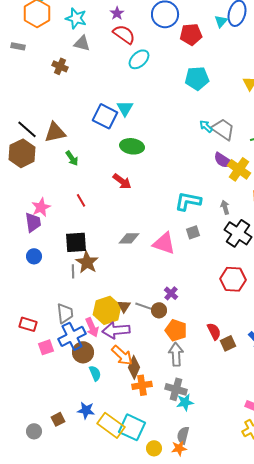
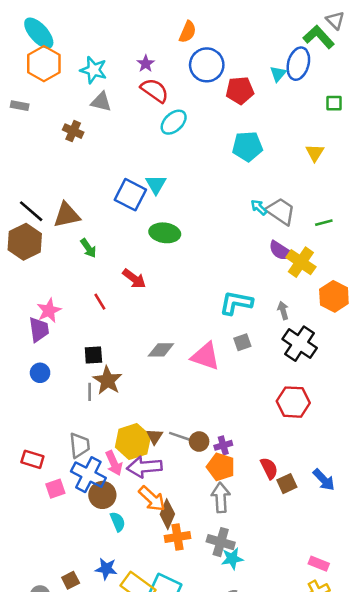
red arrow: (122, 181) -> (134, 279), moved
black square: (76, 242) -> (93, 355), size x0.7
purple cross: (171, 293) -> (223, 445), moved, turned 32
blue cross: (72, 336) -> (88, 475), turned -36

